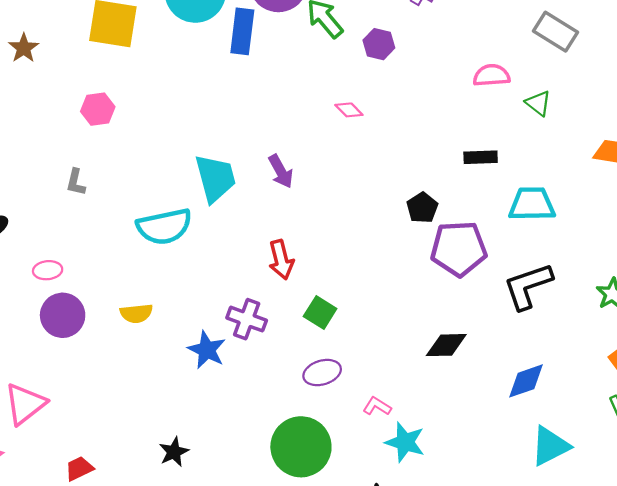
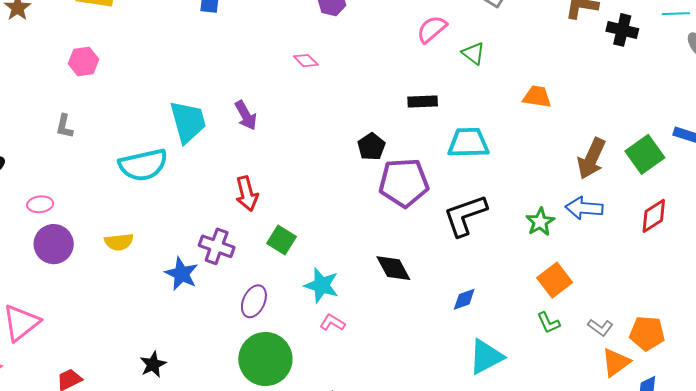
pink semicircle: (492, 75) -> (432, 29), turned -36
black diamond: (446, 345) -> (393, 268), turned 63
purple ellipse: (322, 373) -> (254, 301), moved, turned -48
blue diamond: (526, 381) -> (464, 299), size x0.7
cyan star: (405, 442) -> (322, 285), moved

